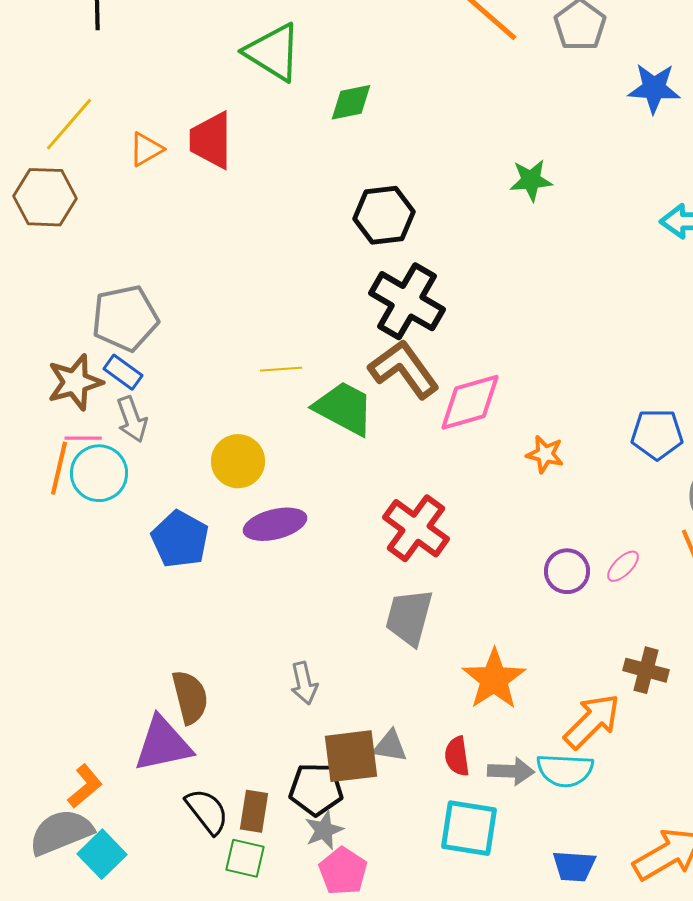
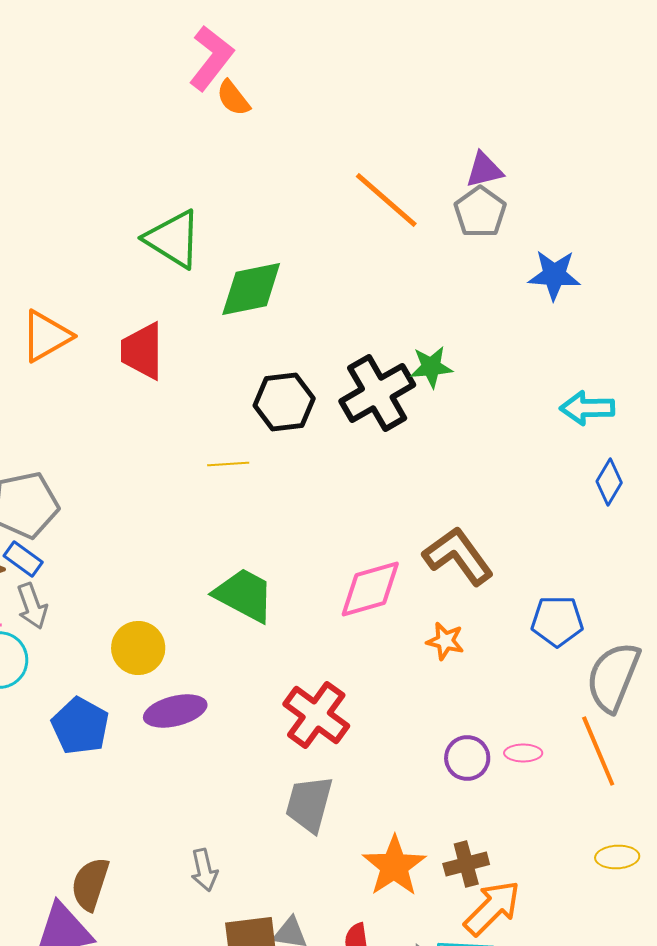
green diamond: (351, 102) -> (251, 289), size x1.5
red trapezoid: (211, 140) -> (142, 351), moved
orange triangle: (146, 149) -> (46, 336), size x1.5
black cross: (407, 301) -> (377, 393), moved, turned 30
yellow line: (281, 369) -> (228, 464), moved
brown L-shape: (404, 369) -> (458, 556), moved
pink ellipse: (623, 566) -> (523, 753), turned 45
brown cross: (646, 670) -> (466, 864), moved, turned -30
brown semicircle: (190, 697) -> (90, 884), turned -148

